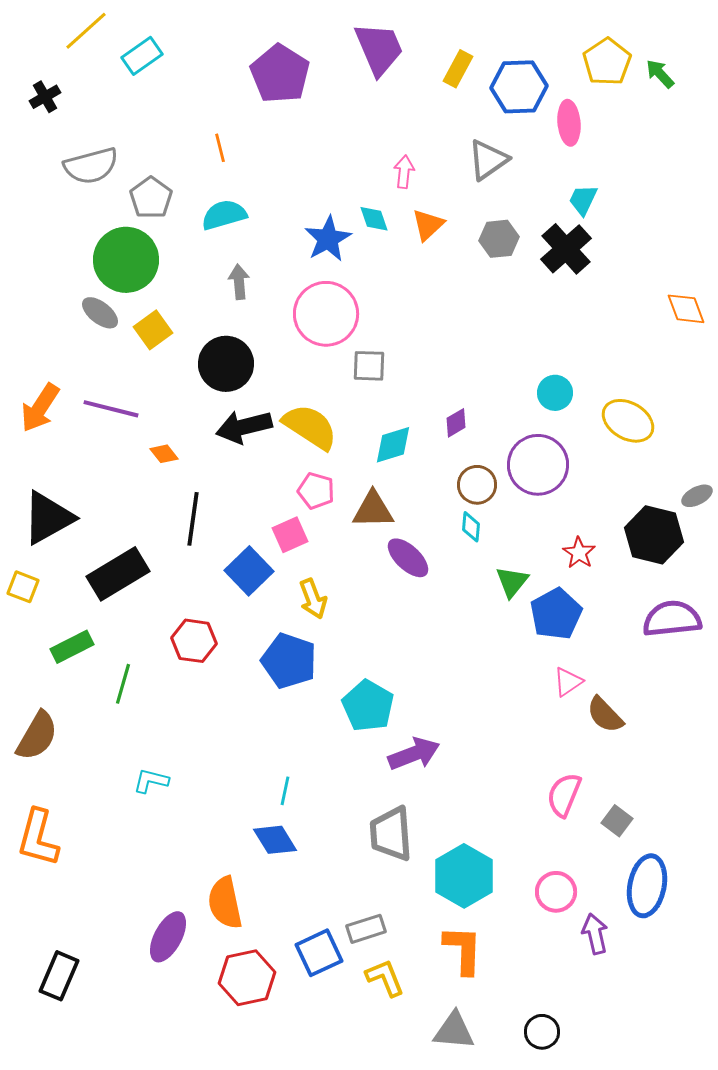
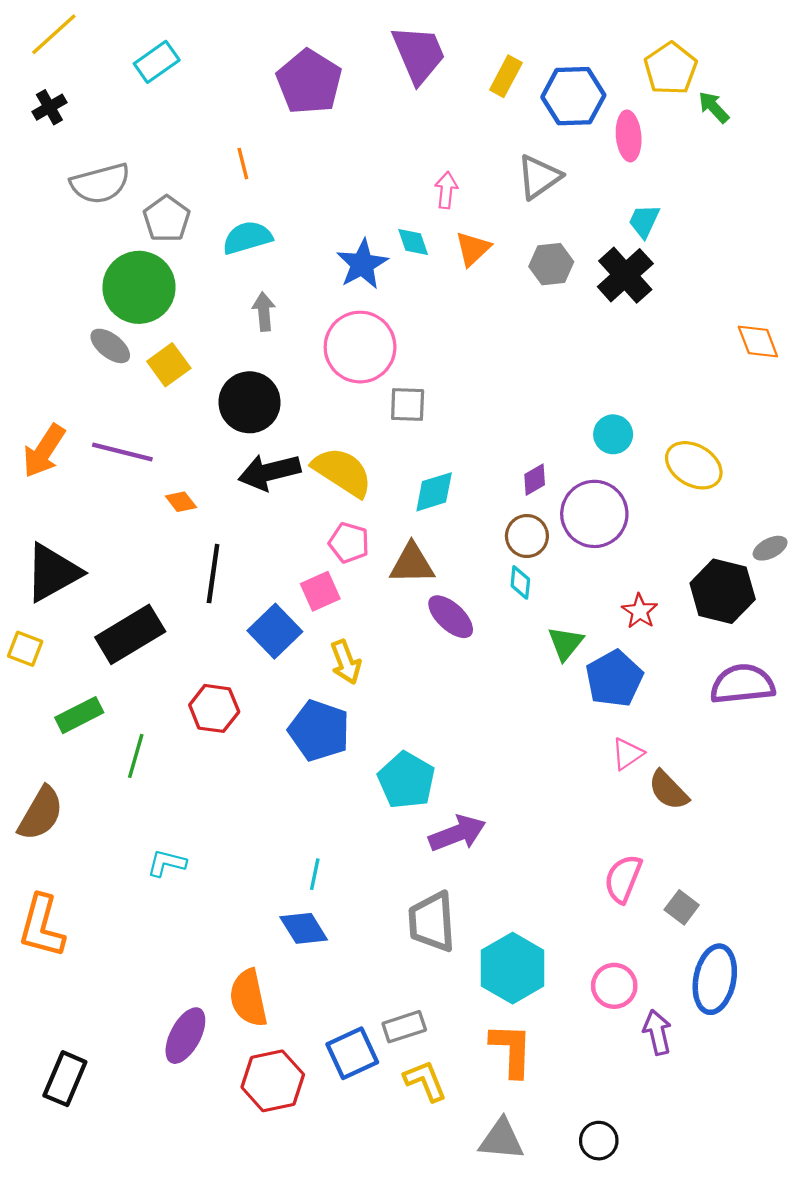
yellow line: (86, 31) -> (54, 34), moved
green arrow: (660, 74) -> (714, 107), moved
purple diamond: (456, 423) -> (535, 480), moved

